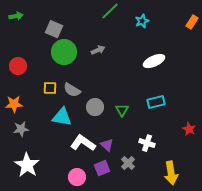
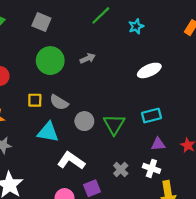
gray square: (54, 29) -> (41, 22), moved
green triangle: (122, 110) -> (114, 124), size x1.5
white cross: (147, 143) -> (151, 168), moved
purple triangle: (107, 145) -> (158, 144), moved, turned -48
gray cross: (128, 163) -> (121, 170), moved

